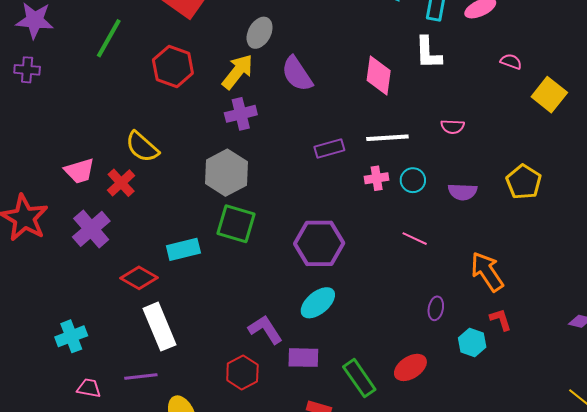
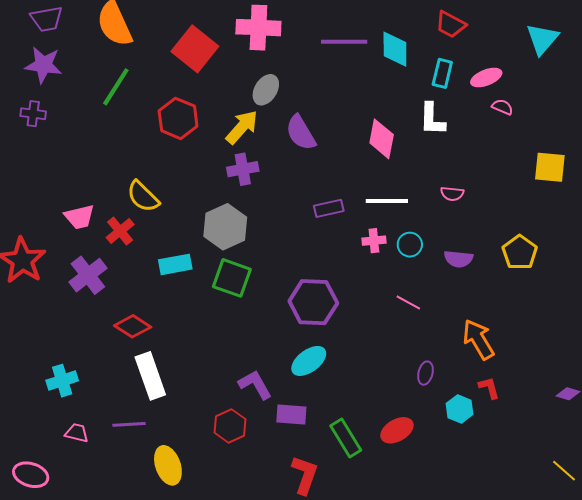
pink semicircle: (511, 62) -> (502, 107), moved
yellow square: (549, 95) -> (550, 167), turned -36
cyan rectangle: (183, 249) -> (175, 264), moved

